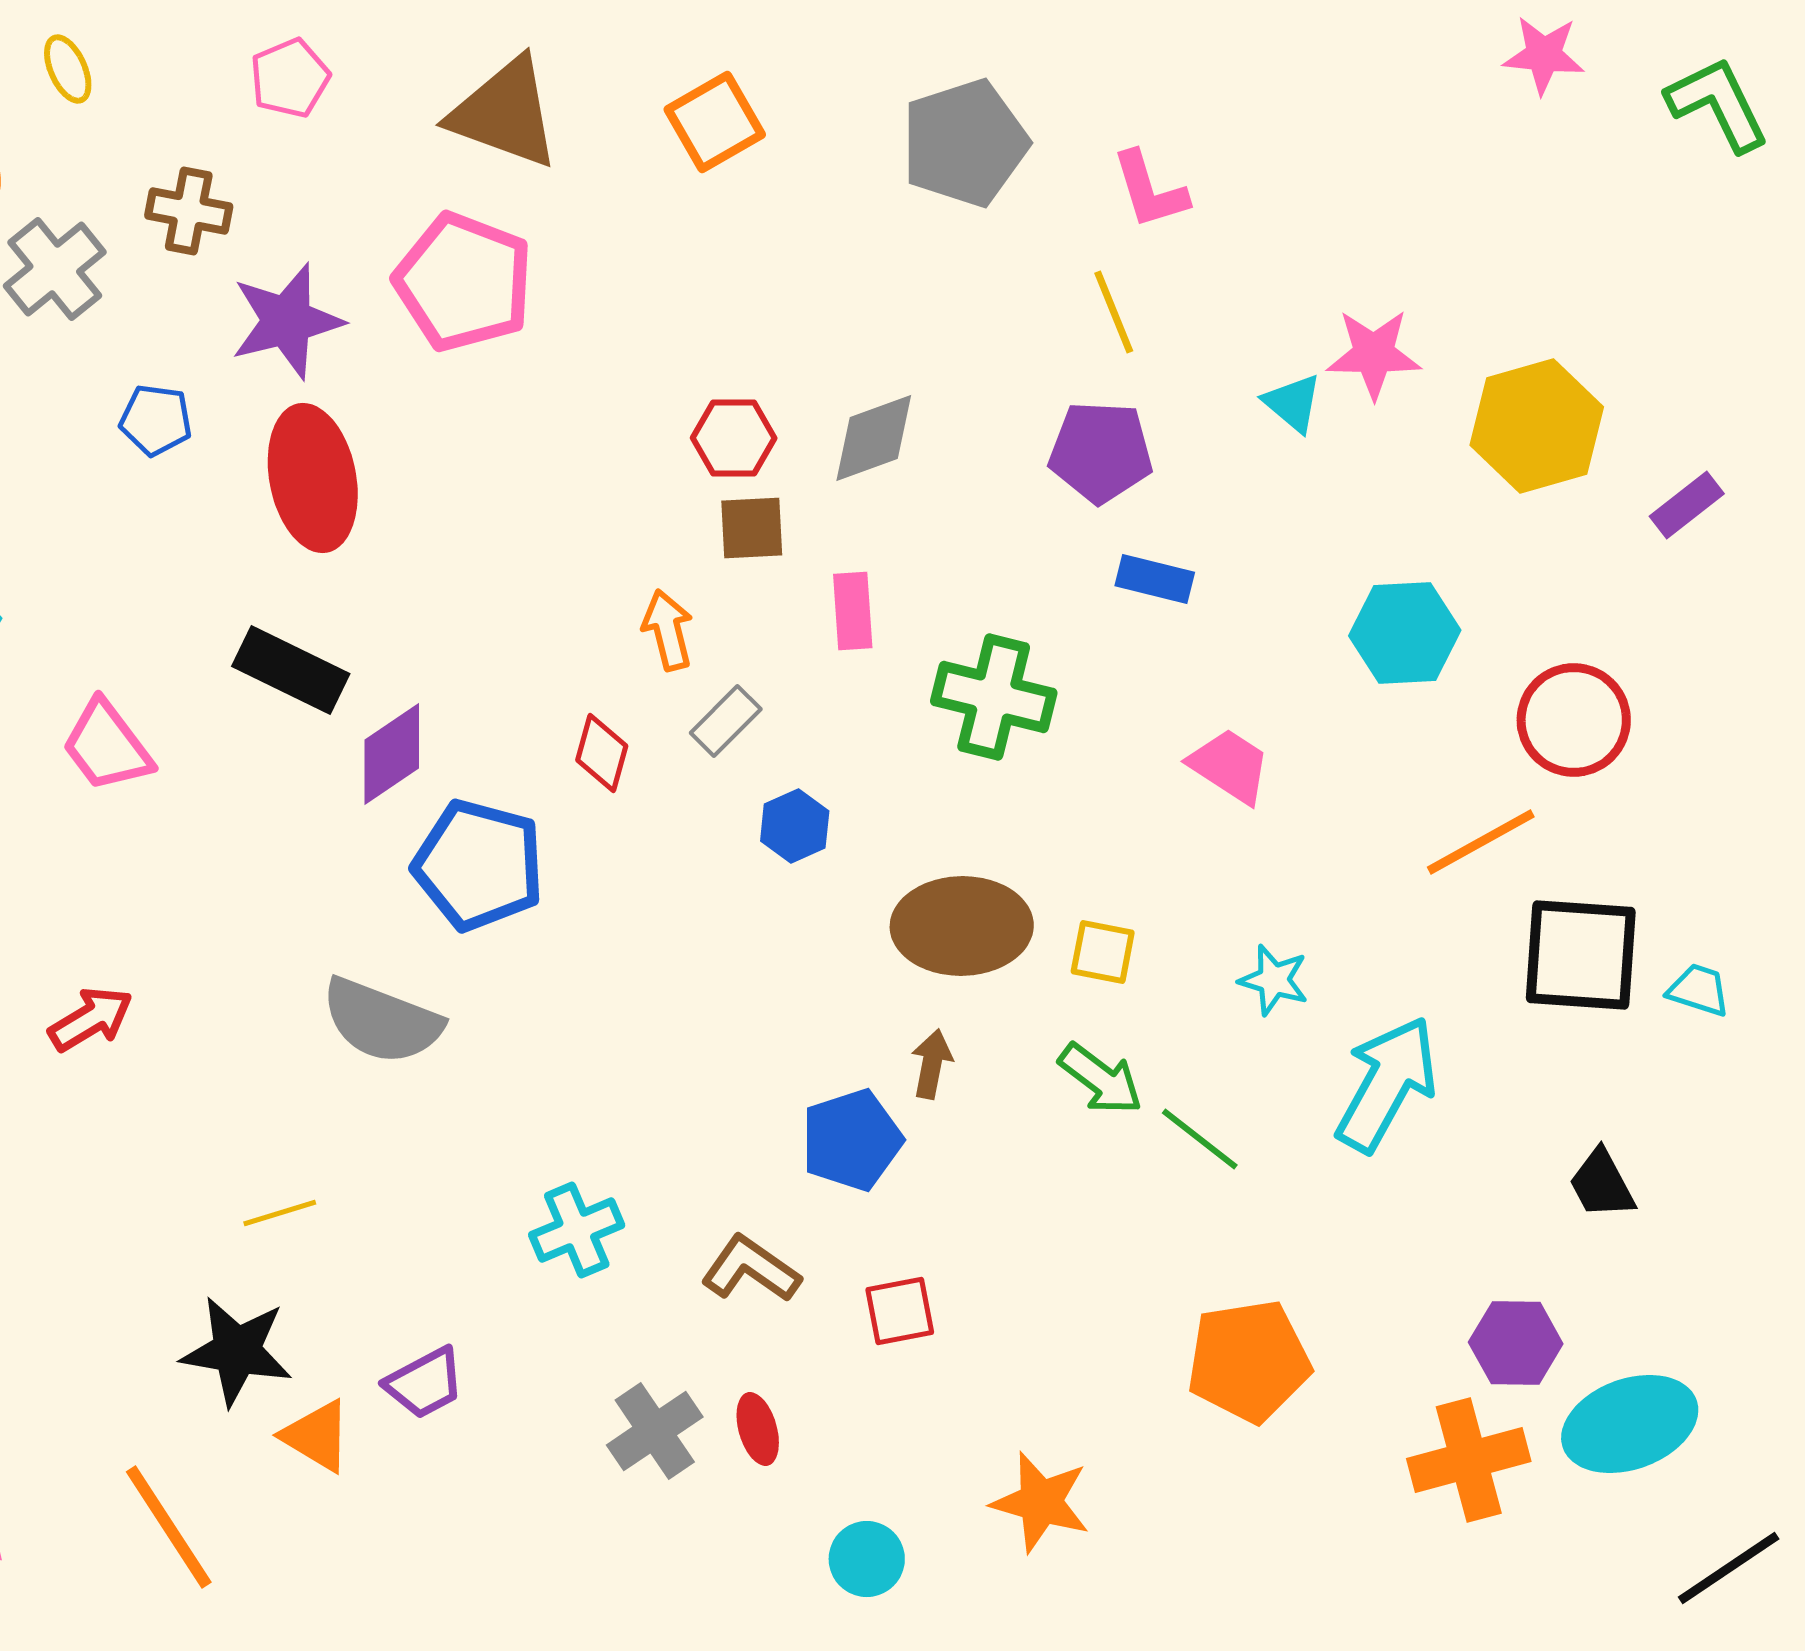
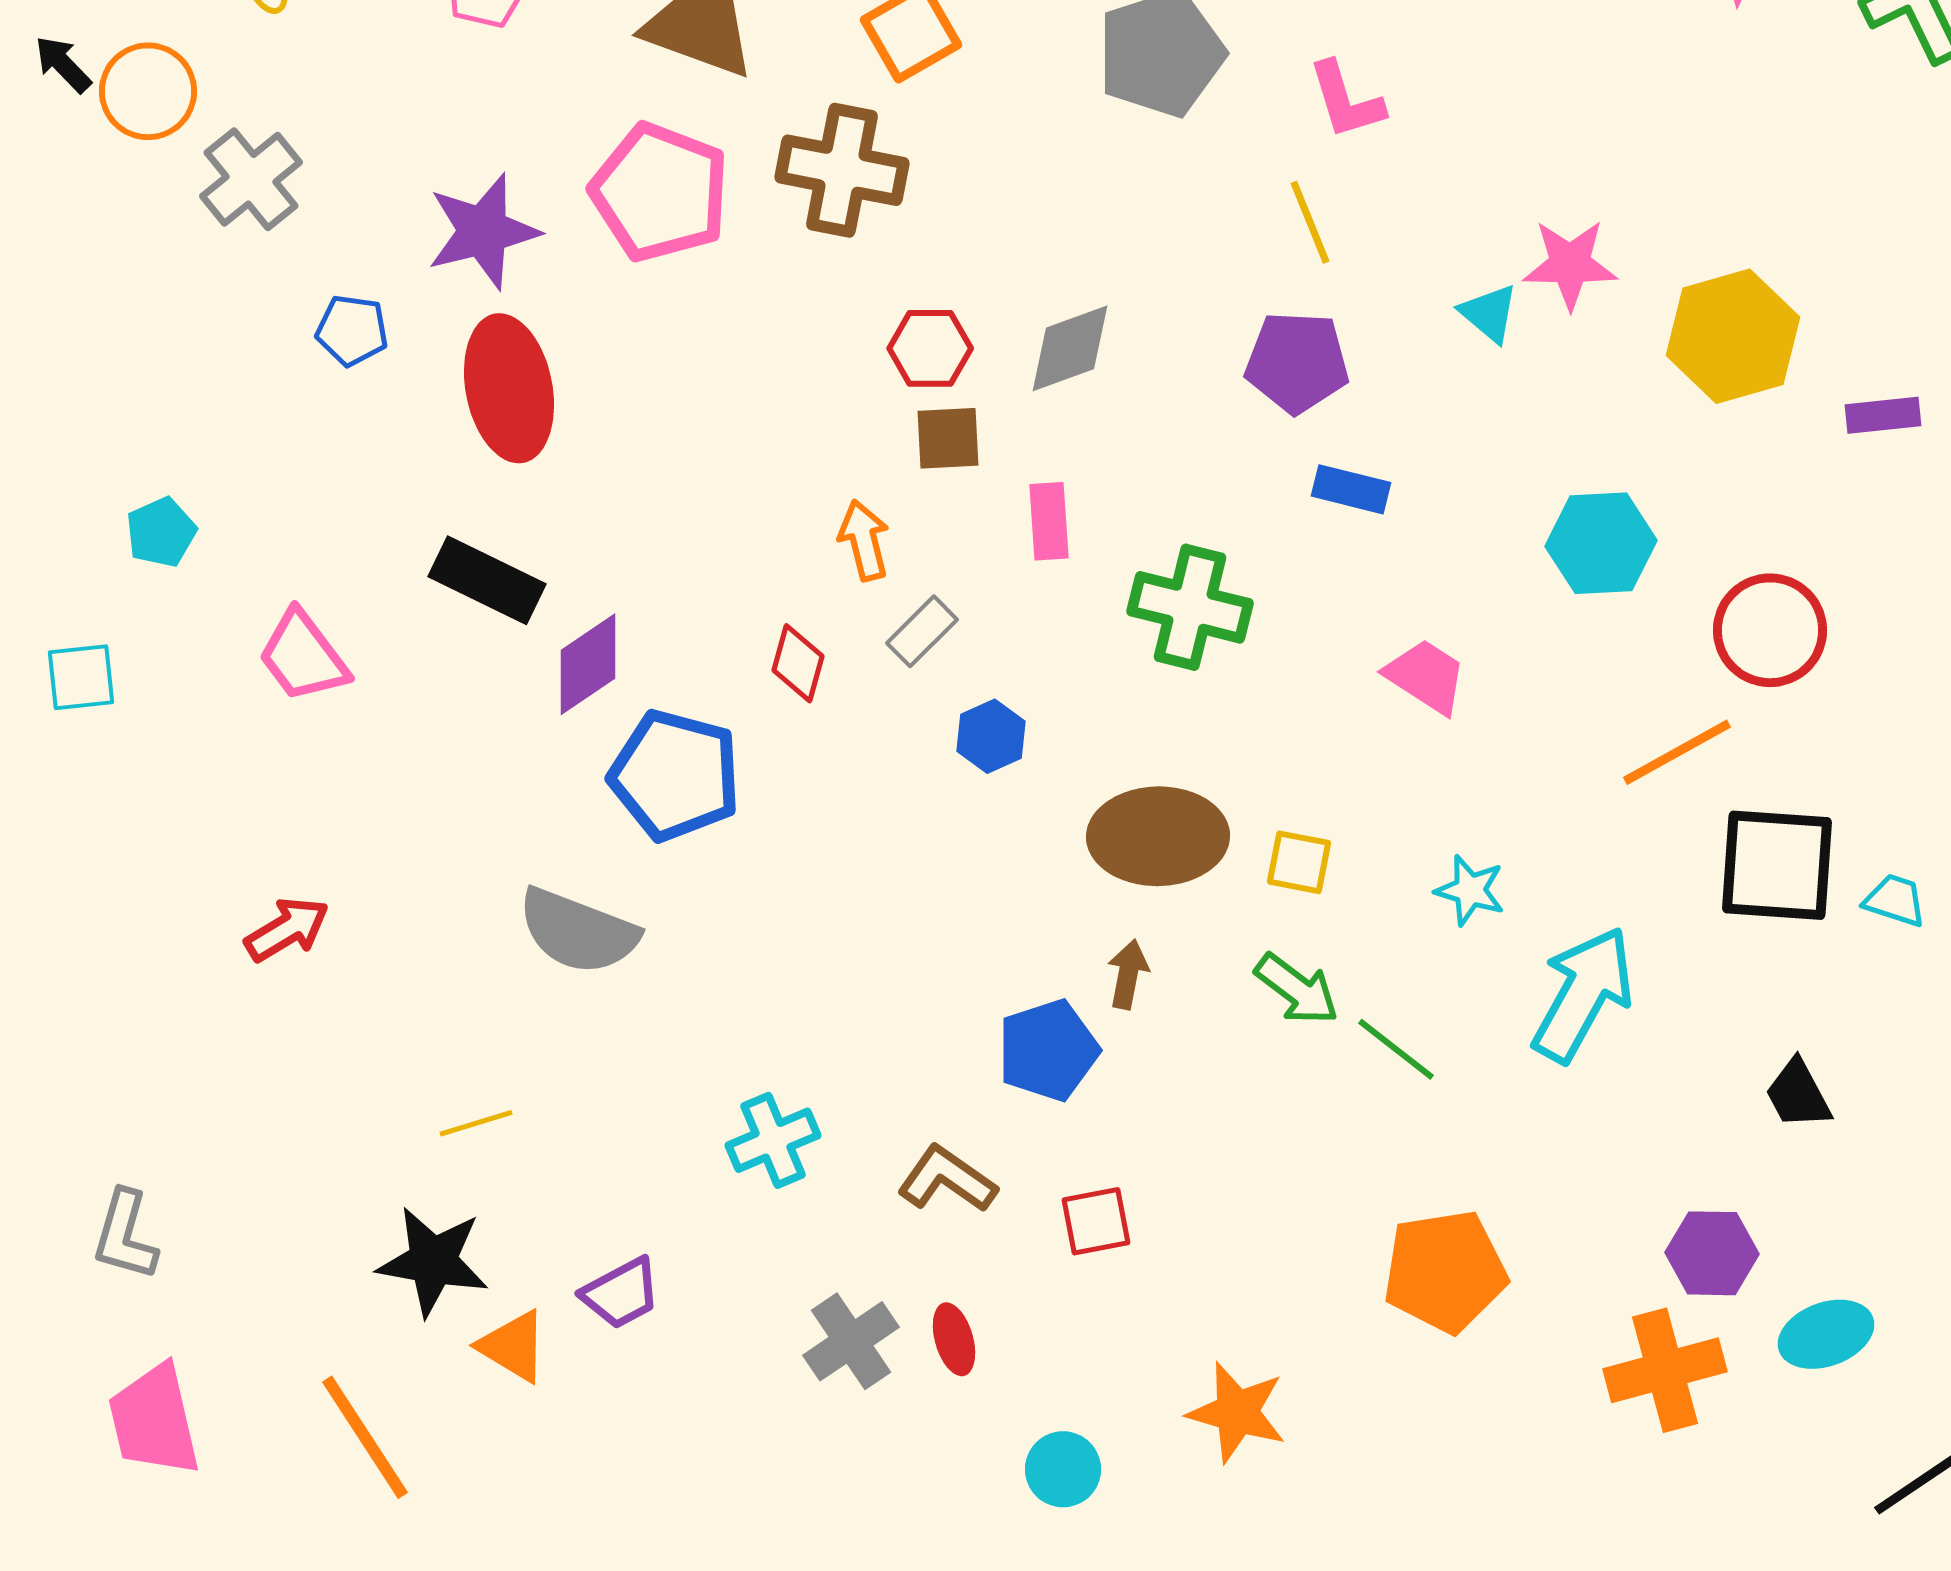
brown cross: (189, 211) -> (842, 170), moved, size x1.5
purple rectangle: (1687, 505) -> (1883, 415), turned 32
cyan ellipse: (1630, 1424) -> (1826, 1334), size x0.7

